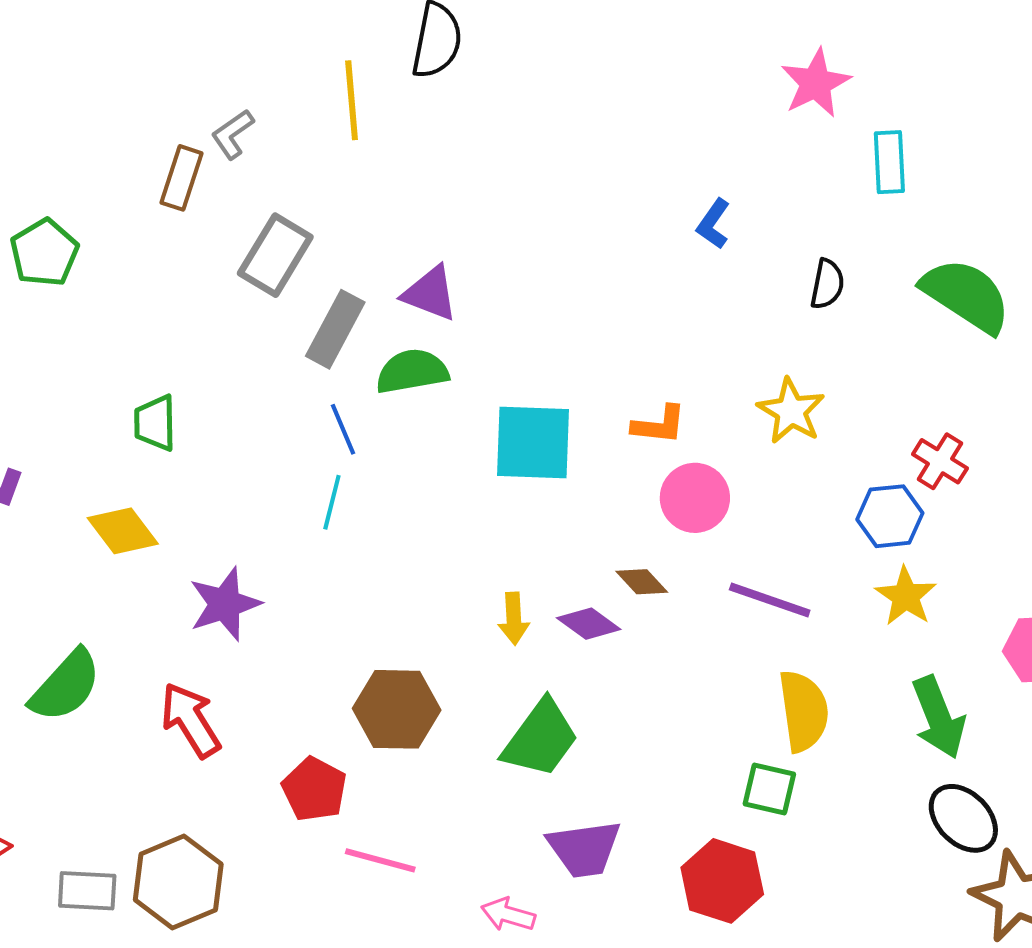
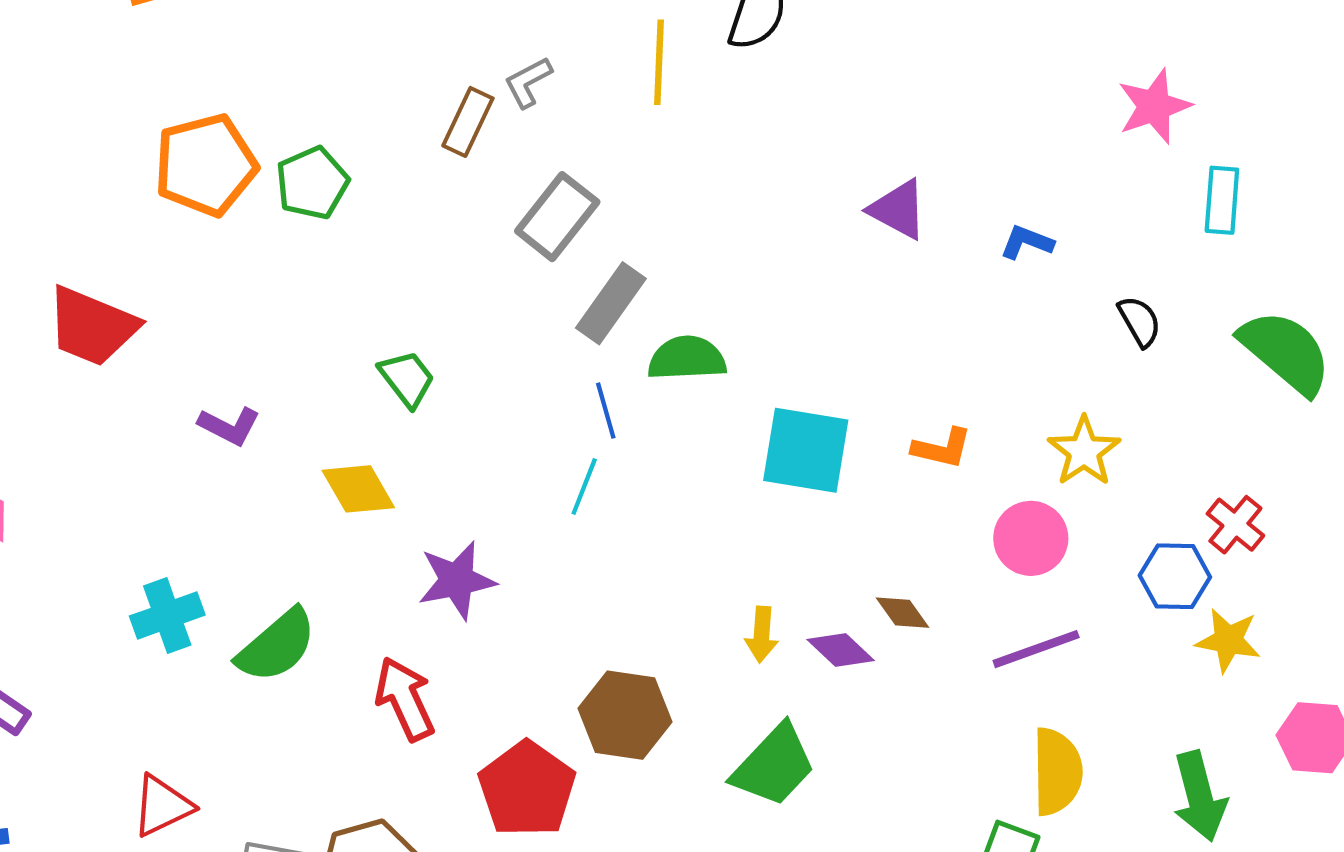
blue L-shape: (713, 224) -> (1027, 242), turned 69
black semicircle: (827, 284) -> (1140, 321), turned -48
purple triangle: (430, 293) -> (898, 209), moved
green trapezoid: (155, 423) -> (407, 379), turned 136
pink circle: (695, 498) -> (1031, 538), moved
yellow star: (906, 596) -> (1228, 640), moved, turned -30
purple line: (770, 600) -> (1036, 649), turned -46
red pentagon: (314, 789) -> (527, 789), size x1.4

